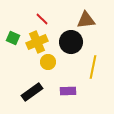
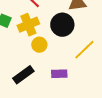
yellow line: (93, 67) -> (84, 50), turned 35

